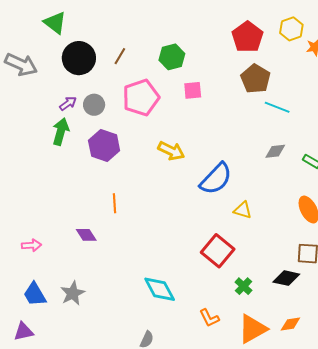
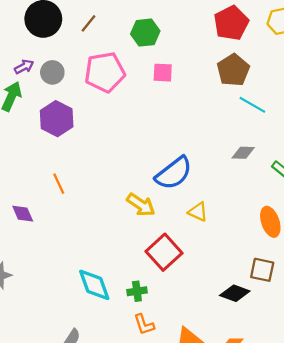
yellow arrow: (171, 151) -> (141, 205), moved
orange line: (114, 203) -> (59, 184), turned -30
green cross: (244, 286) -> (137, 291), moved, turned 30

